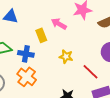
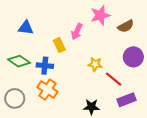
pink arrow: (59, 24) -> (77, 32), turned -91
yellow star: (66, 57) -> (95, 64), moved

